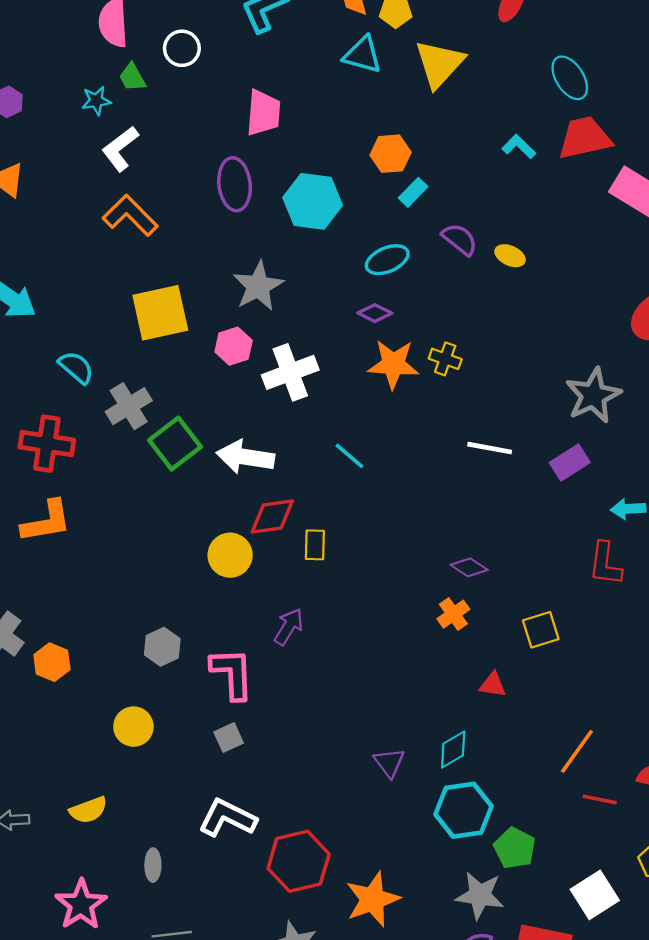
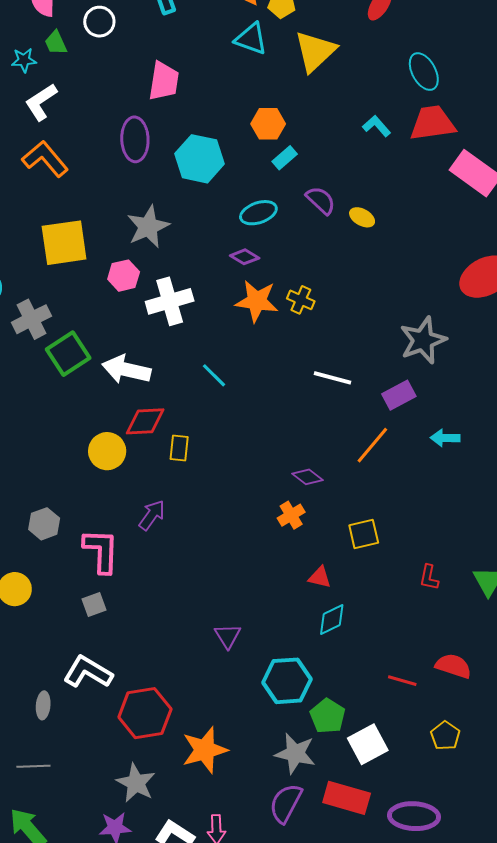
red L-shape: (605, 564) -> (429, 577), moved, size x0.7
cyan diamond: (453, 749) -> (332, 620), moved
orange line: (577, 751) -> (372, 445), moved
gray ellipse: (153, 865) -> (43, 705), moved
white square: (595, 895) -> (368, 744), moved

